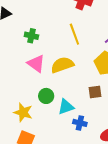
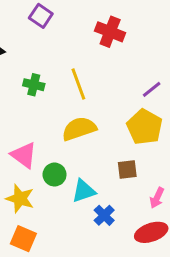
yellow line: (74, 34) -> (78, 84), moved
pink triangle: (36, 64) -> (24, 155), moved
blue cross: (80, 123) -> (104, 215), turned 32

